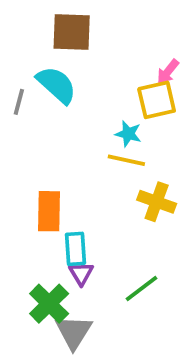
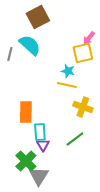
brown square: (72, 32) -> (38, 17), turned -30
green line: (141, 289) -> (75, 139), moved

